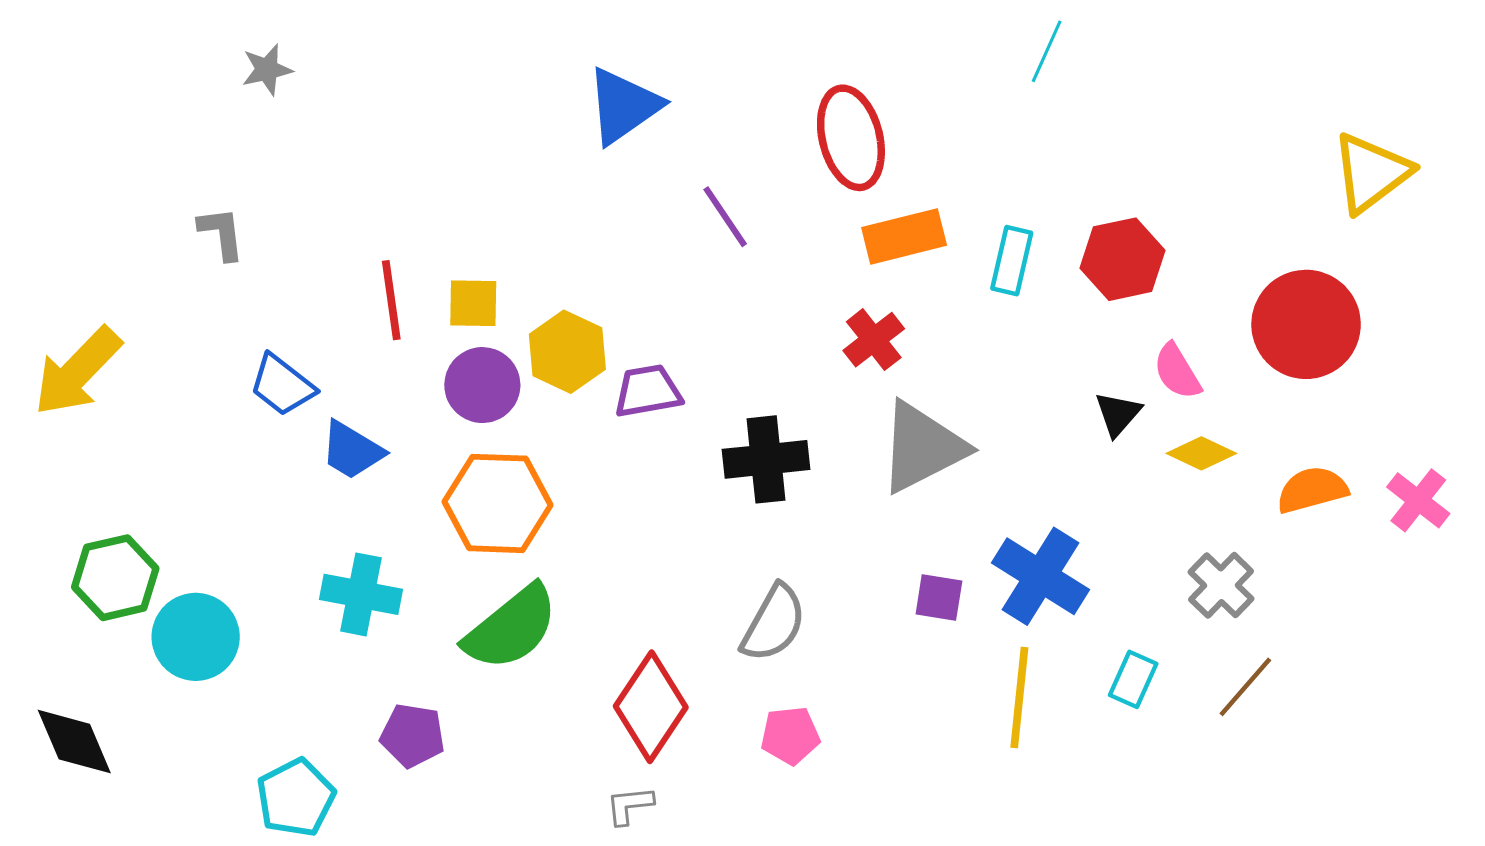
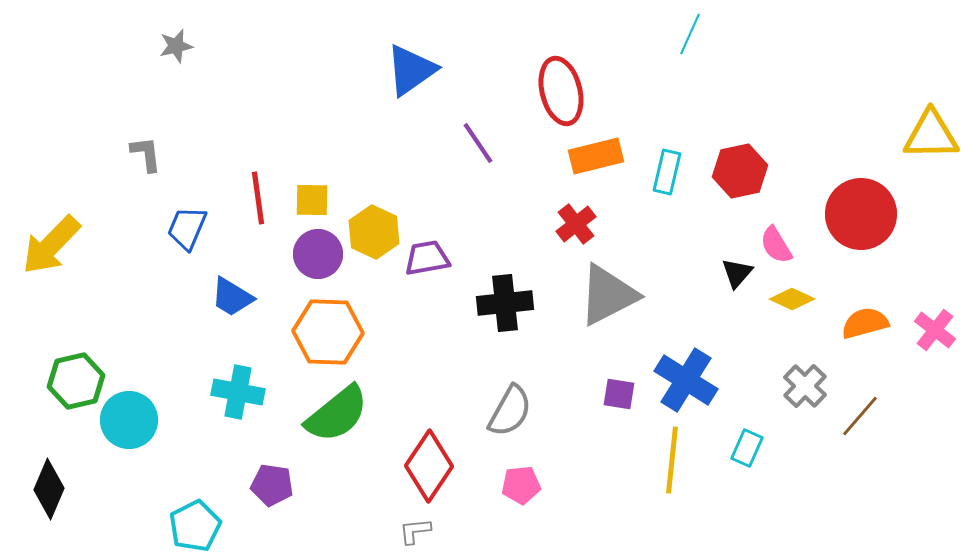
yellow triangle: (1371, 173) -> (931, 135), moved, turned 36
blue trapezoid: (282, 385) -> (187, 228), moved, turned 75
brown line: (1245, 687) -> (860, 416), moved
black diamond: (74, 742) -> (49, 489), turned 46

